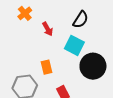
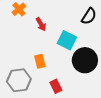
black semicircle: (81, 20) -> (89, 16), moved

